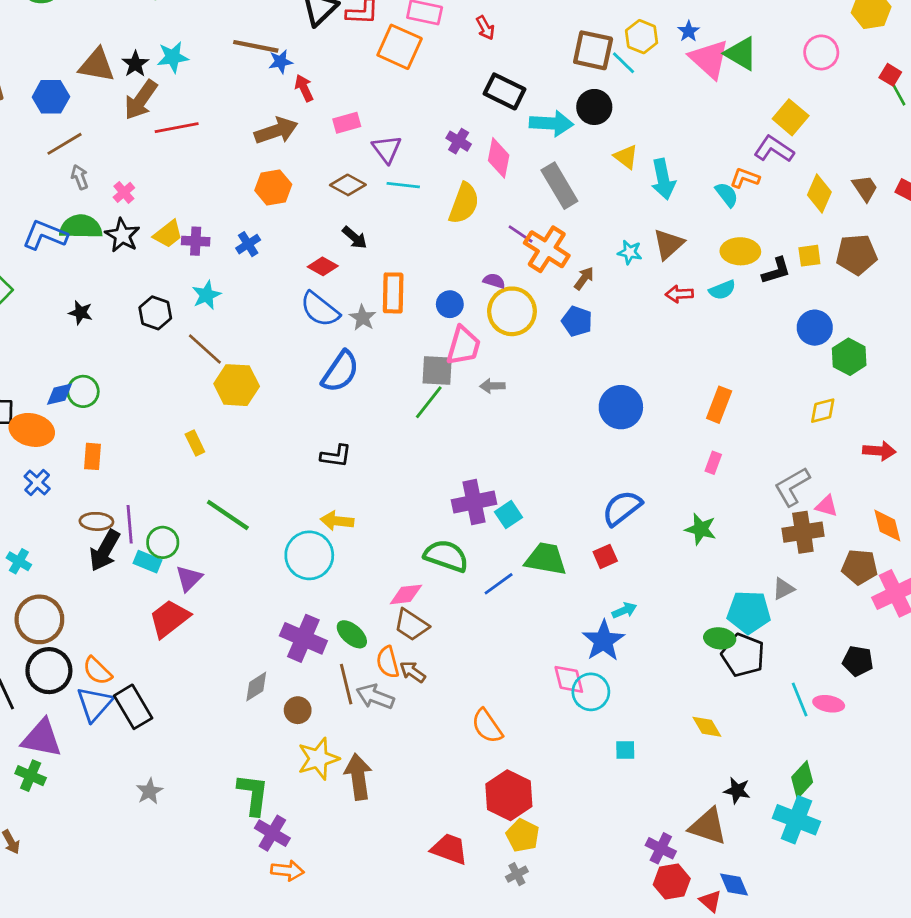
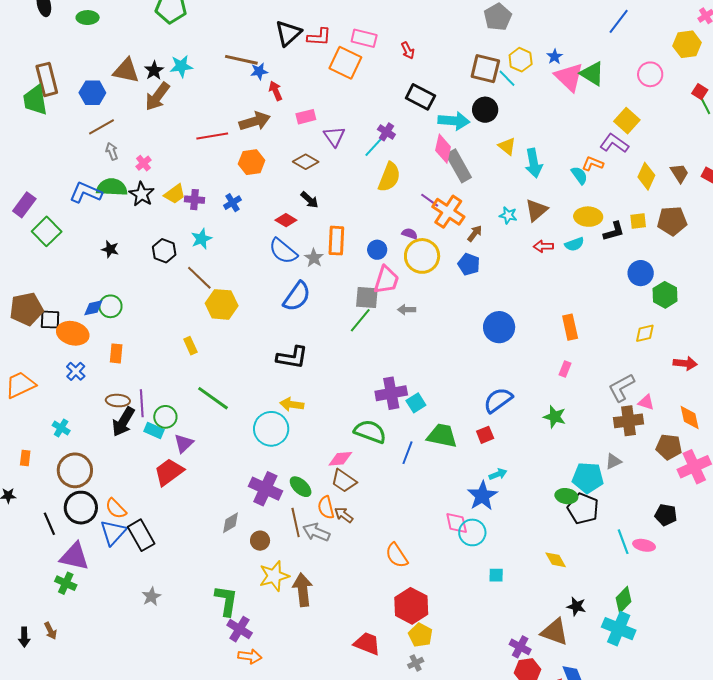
red line: (177, 128) -> (212, 136), moved
pink diamond: (499, 158) -> (443, 149), moved
cyan line: (403, 185) -> (374, 147), moved, turned -55
orange rectangle: (719, 405) -> (570, 327), turned -35
black L-shape: (336, 456) -> (292, 357), size x1.4
blue line: (499, 584) -> (408, 453), turned -35

